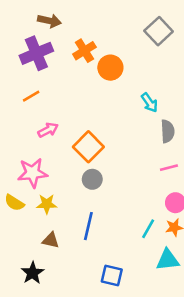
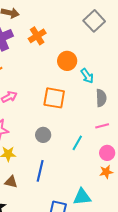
orange circle: (110, 68) -> (67, 61), moved
orange square: (88, 147) -> (54, 98), moved, turned -35
cyan line: (148, 229) -> (77, 143), moved
cyan triangle: (168, 260) -> (82, 197), moved

